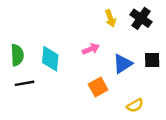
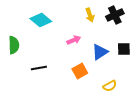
black cross: (141, 18) -> (115, 15), turned 30
cyan diamond: (50, 59) -> (41, 20), moved, turned -55
black line: (25, 83) -> (39, 68), moved

